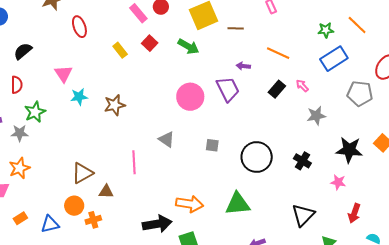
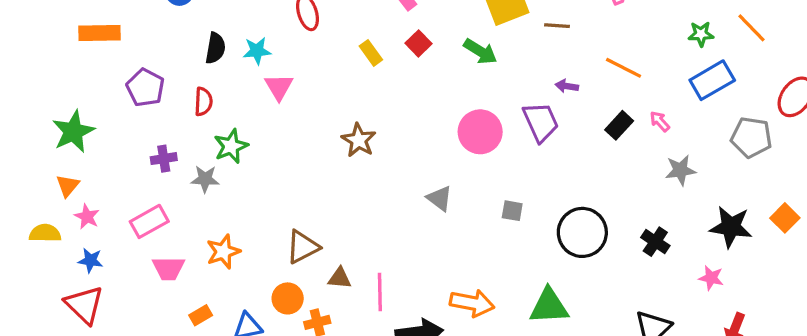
black semicircle: (23, 51) -> (215, 48), turned 138
cyan star: (79, 97) -> (257, 51), moved
brown star: (115, 105) -> (359, 140), turned -30
pink line: (134, 162) -> (380, 292), moved
orange star: (19, 168) -> (223, 252), moved

